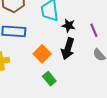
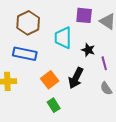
black star: (69, 26) -> (88, 50), moved

